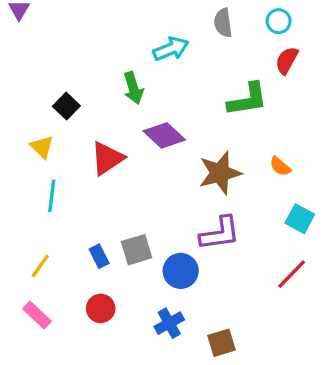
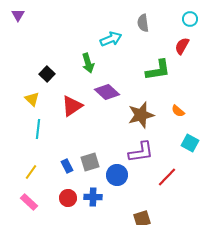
cyan circle: (279, 21) -> (190, 19), moved
red line: (292, 274) -> (167, 177), moved
blue cross: (169, 323) -> (93, 197), moved, turned 30

